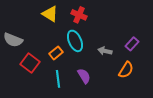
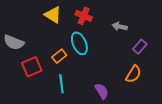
gray arrow: (105, 51) -> (120, 26), moved
red square: (30, 63) -> (32, 67), turned 30
purple semicircle: (84, 76) -> (102, 91), moved

